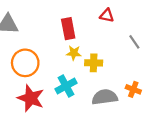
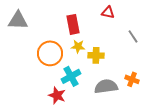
orange circle: (25, 63) -> (50, 53), moved
red star: (31, 98) -> (57, 95), moved, size x0.7

